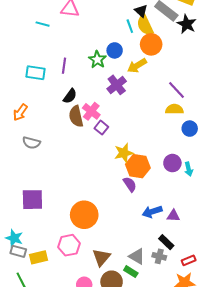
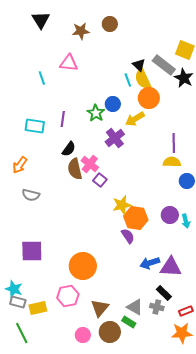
cyan line: (43, 24) -> (42, 78), turned 56
purple line: (176, 90) -> (174, 143), turned 42
purple triangle: (173, 216) -> (171, 267), size x1.6

